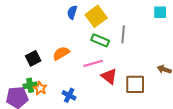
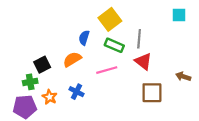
blue semicircle: (72, 12) -> (84, 38), moved
red triangle: (109, 76) -> (143, 61), moved
green cross: (30, 85) -> (30, 82), moved
blue cross: (69, 95) -> (77, 92), moved

